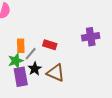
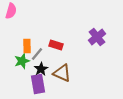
purple cross: (91, 37) -> (97, 37), turned -30
purple rectangle: (21, 77) -> (38, 84), moved

